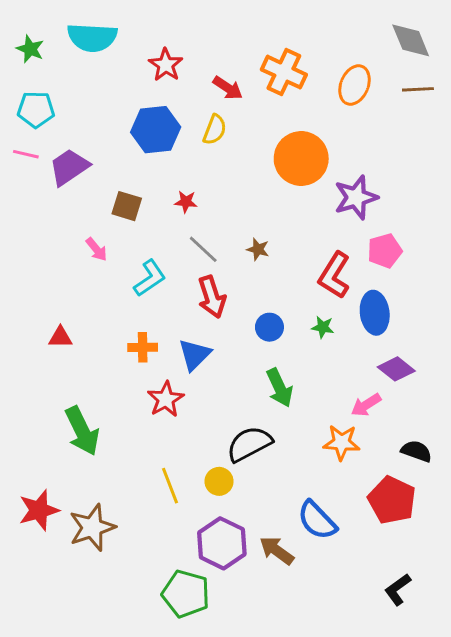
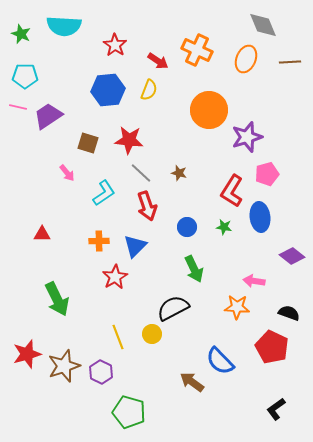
gray diamond: (411, 40) -> (263, 25), moved
red star: (186, 202) -> (129, 140), size x1.8
purple diamond: (396, 369) -> (292, 256), moved
pink arrow: (366, 405) -> (254, 281), turned 40
purple hexagon: (222, 543) -> (101, 372), moved, size x0.7

